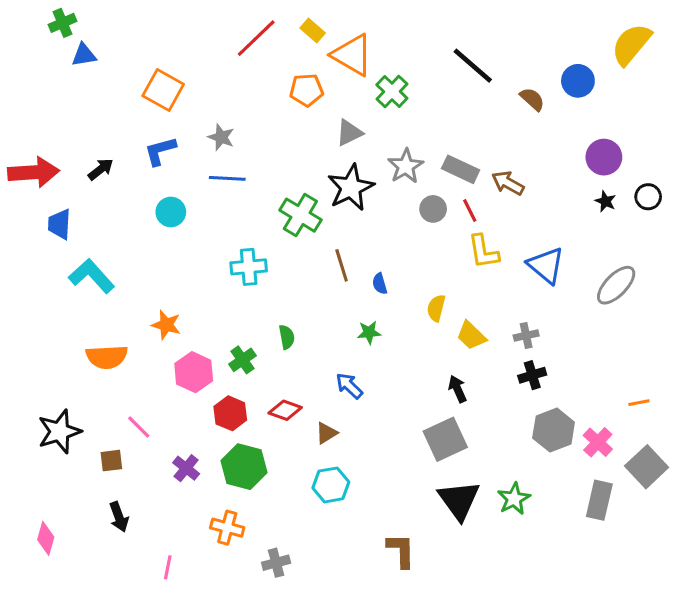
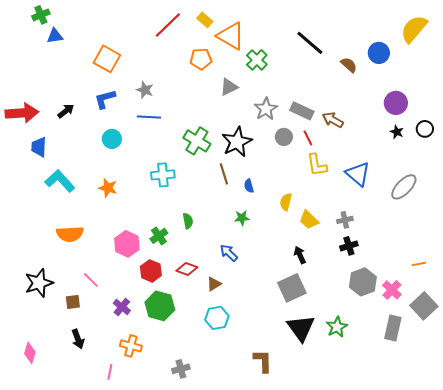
black star: (351, 188) -> (237, 142), moved
orange star: (166, 325) -> (108, 188), moved
orange cross: (227, 528) -> (131, 346), moved

